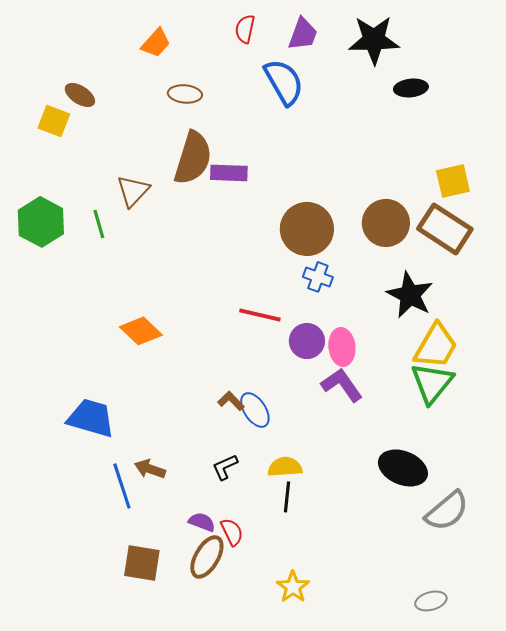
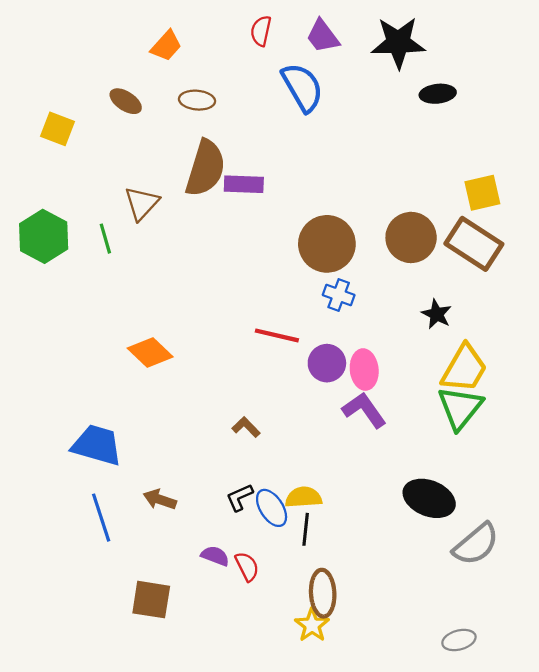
purple trapezoid: (303, 34) -> (323, 36), turned 123
brown ellipse: (80, 95) -> (126, 101), moved
black star: (410, 295) -> (437, 314), size x0.6
blue ellipse: (255, 410) -> (272, 508), moved
blue line: (122, 486) -> (101, 518), moved
brown ellipse: (207, 557) -> (323, 593), moved, turned -33

